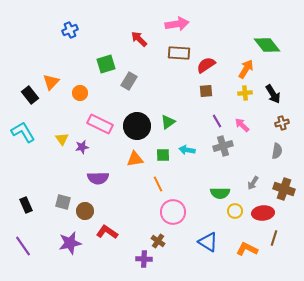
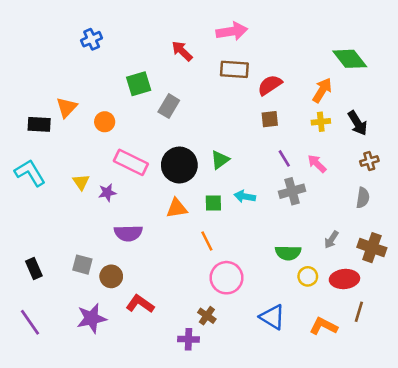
black rectangle: (30, 95) -> (39, 124), turned -48

